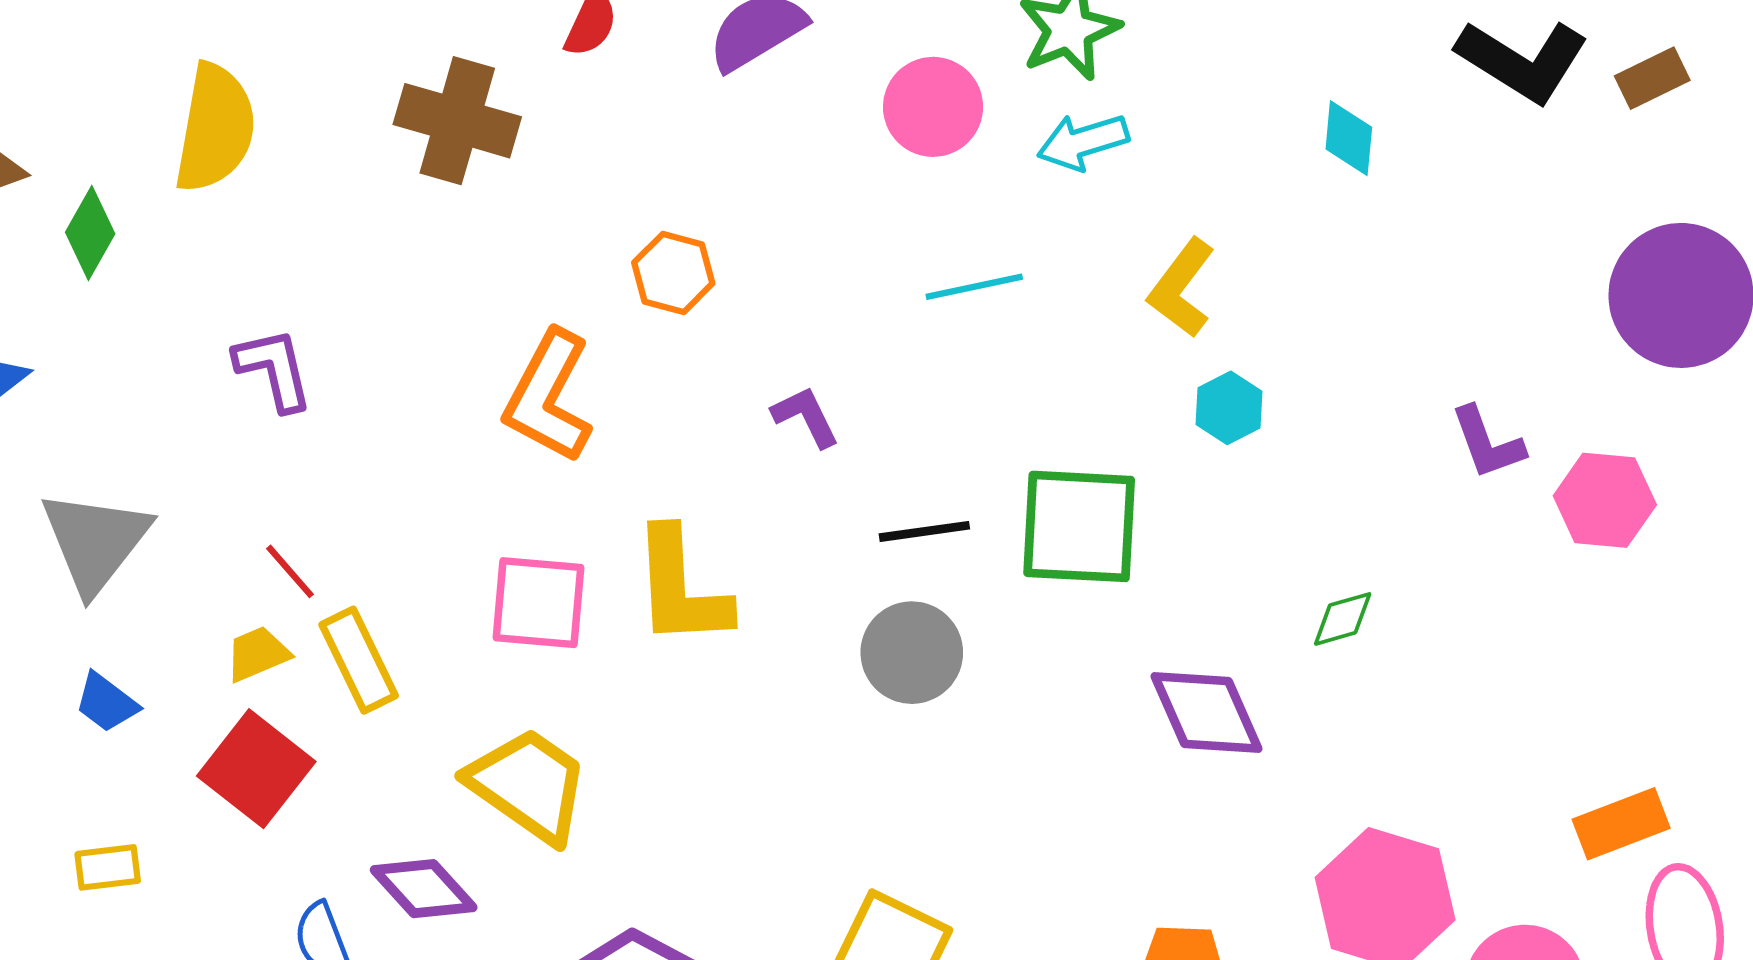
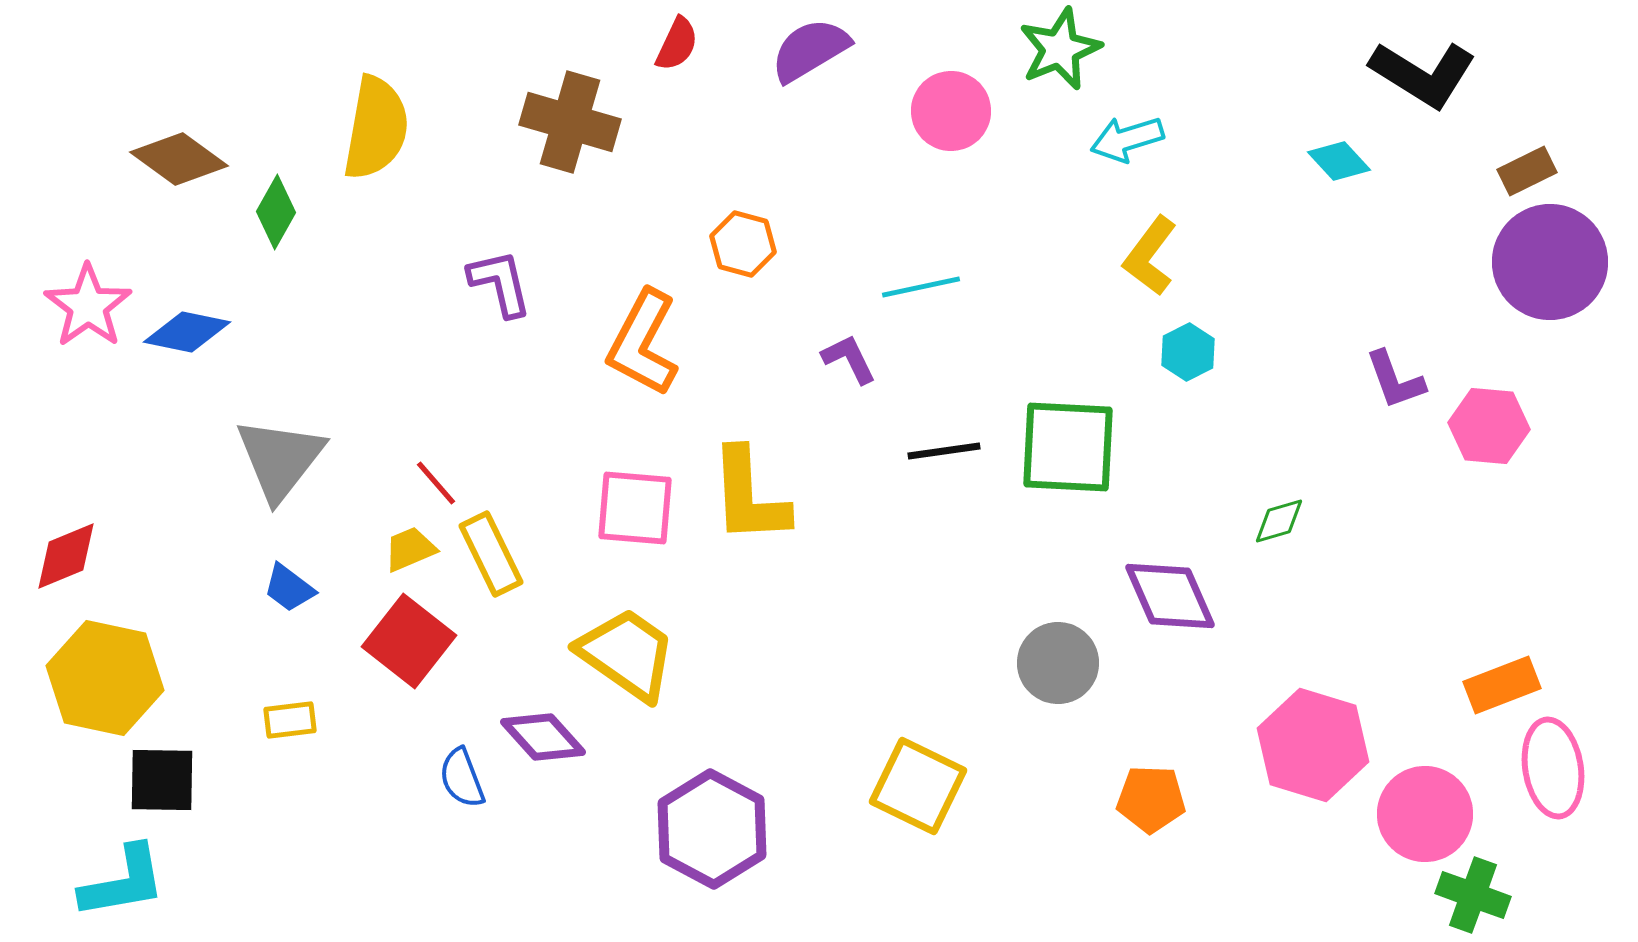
brown rectangle: (1652, 78) -> (1527, 171), moved
cyan diamond: (1349, 138) -> (1339, 161), moved, turned -48
cyan arrow: (1083, 142) -> (1127, 139), moved
cyan line: (974, 287) -> (921, 287), moved
purple L-shape: (274, 369) -> (500, 283), moved
gray circle: (912, 653) -> (1058, 663), moved

